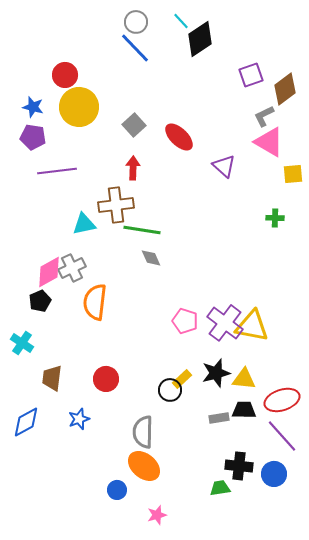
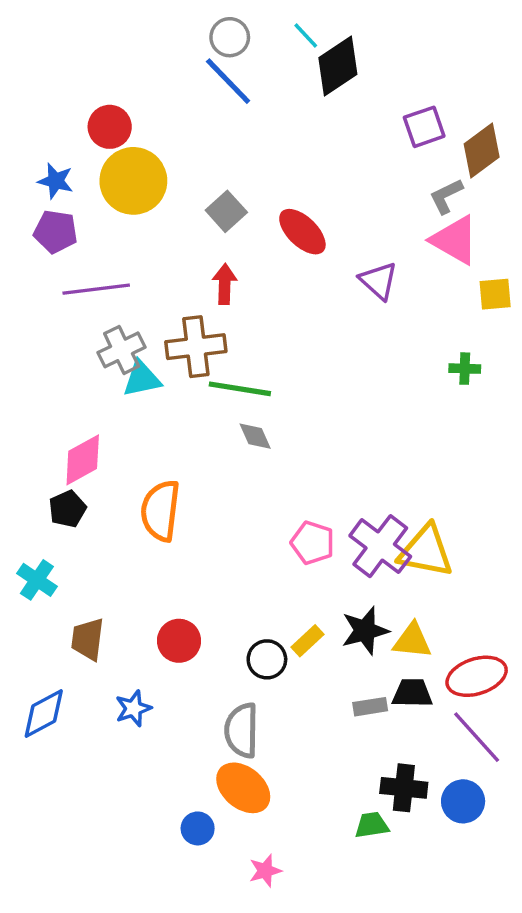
gray cross: (72, 268) -> (122, 350), moved
black circle: (170, 390) -> (267, 659), moved

